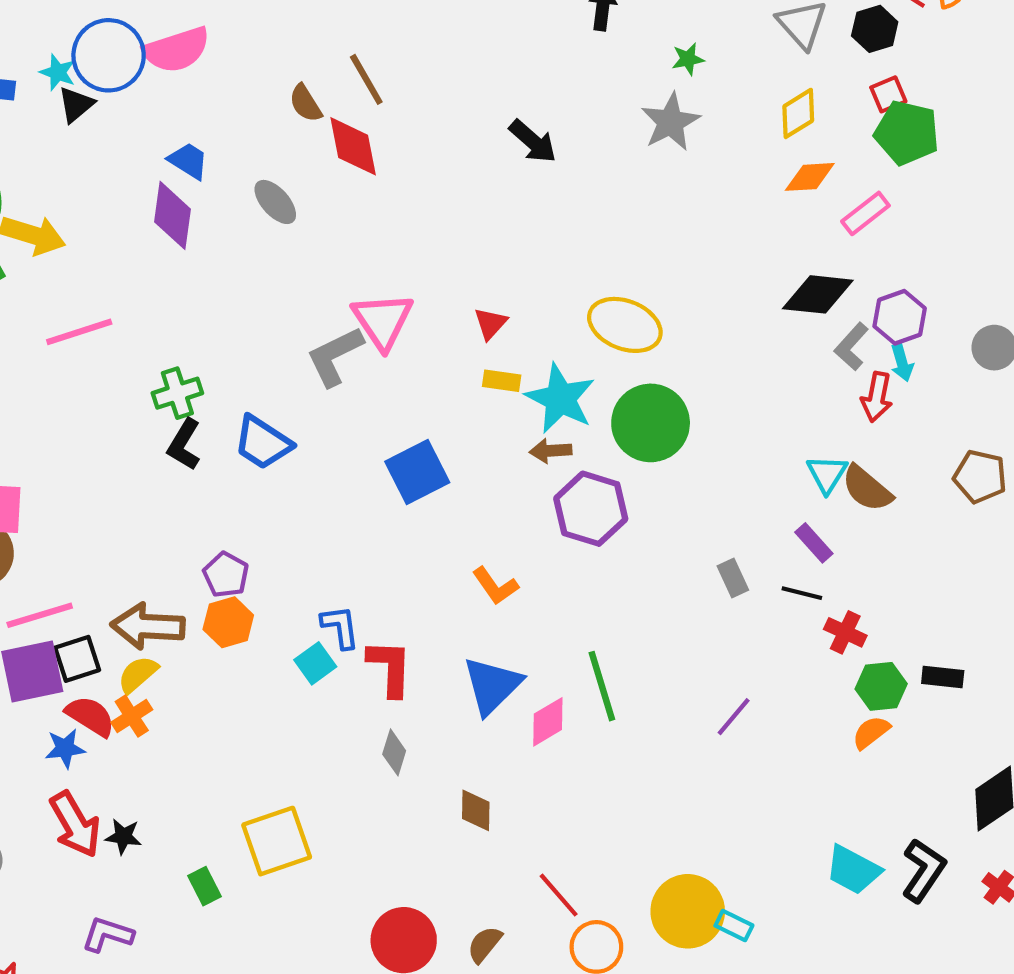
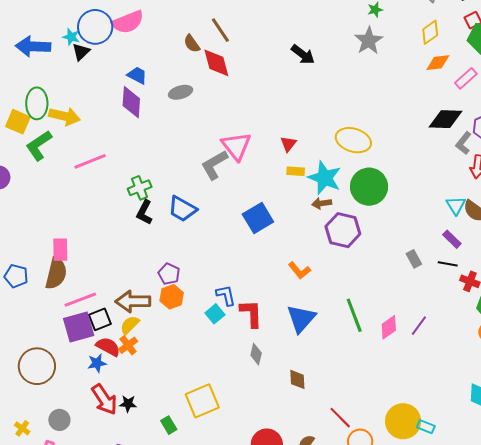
gray ellipse: (275, 202) -> (181, 92), turned -60
pink diamond: (548, 722) -> (389, 327), moved

